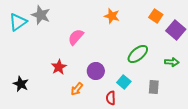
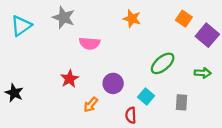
gray star: (41, 15) -> (64, 17), moved
pink semicircle: (76, 37) -> (90, 43), turned -126
black star: (21, 84) -> (14, 93), moved

